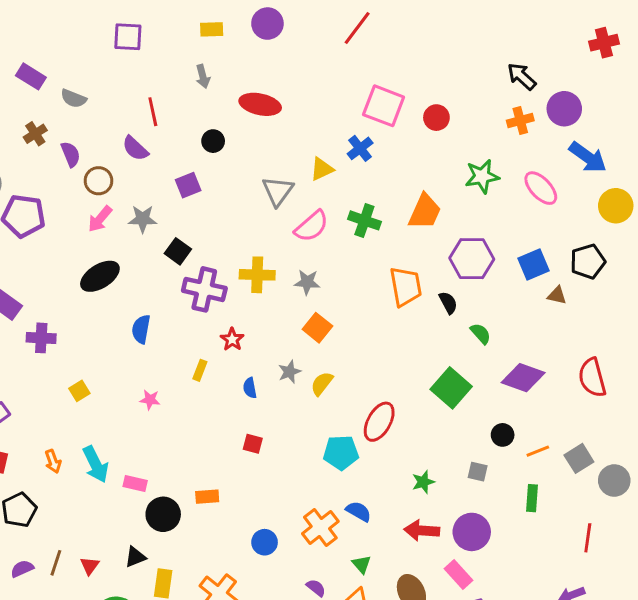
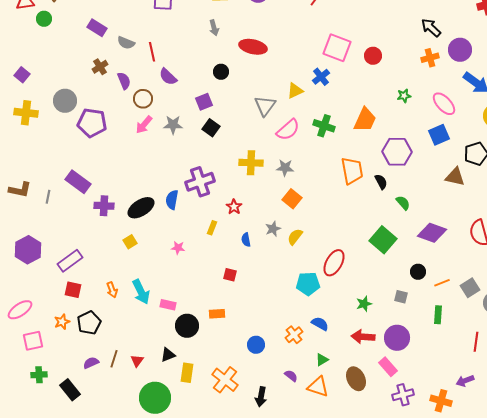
red line: (153, 112) -> (152, 52), moved
green star: (482, 176) -> (404, 96), size x0.6
black square: (178, 251) -> (211, 128), moved
blue square: (533, 264) -> (439, 135), moved
black ellipse: (100, 276) -> (141, 208), moved
purple cross: (204, 289) -> (200, 182), moved, turned -32
brown triangle: (557, 295) -> (455, 177), size x1.5
red square: (253, 444) -> (230, 275), moved
orange cross: (320, 528) -> (294, 335), size x0.7
green triangle: (362, 564) -> (322, 360), turned 40

